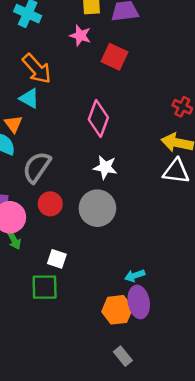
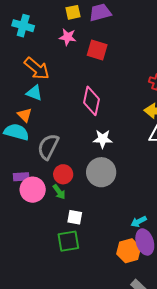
green arrow: (14, 240) -> (59, 192), moved

